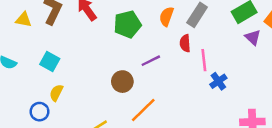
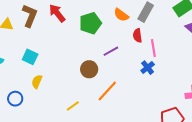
orange semicircle: (166, 16) -> (121, 15), turned -70
blue cross: (218, 81) -> (148, 68), moved
blue circle: (39, 112) -> (15, 99), moved

